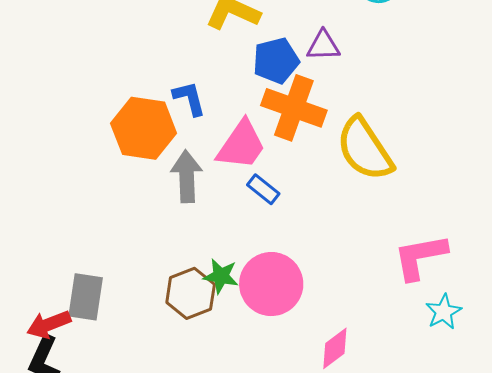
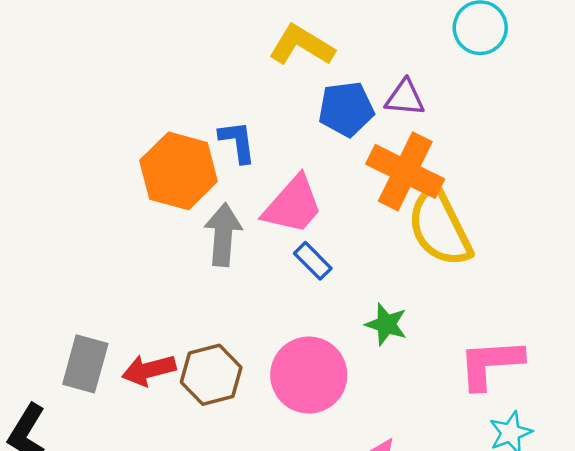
orange cross: (294, 108) -> (405, 171), moved
green star: (221, 276) -> (386, 324), moved
red arrow: (49, 324) -> (149, 370), moved

